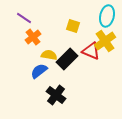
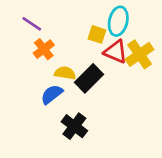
cyan ellipse: (107, 16) -> (118, 21), moved
red triangle: (91, 51) -> (116, 52), moved

